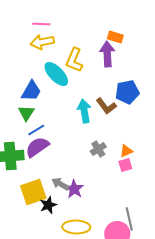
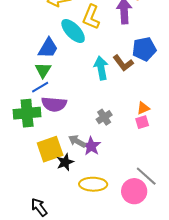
blue line: (36, 130) -> (40, 87), moved
purple semicircle: (37, 147) -> (54, 104), turned -140
gray cross: (98, 149) -> (104, 117), moved
gray line: (129, 219) -> (146, 176), turned -35

